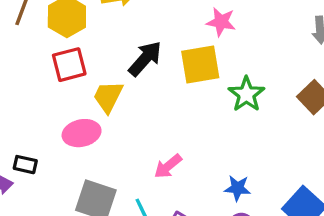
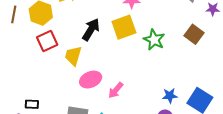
pink ellipse: (82, 133) -> (91, 80), moved
blue star: (237, 188) -> (170, 96), moved

